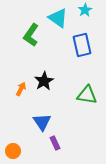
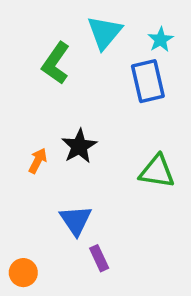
cyan star: (85, 10) -> (161, 40), moved
cyan triangle: (58, 18) -> (105, 32), turned 35

